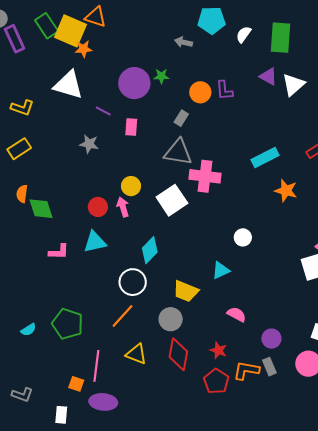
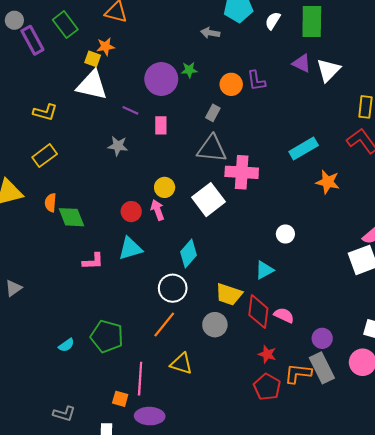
yellow square: (71, 31) -> (93, 59), moved, size x0.5
red diamond: (178, 354) -> (258, 312), moved
gray rectangle: (269, 367) -> (322, 368), size x1.6

